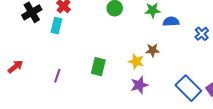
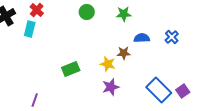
blue semicircle: (171, 22) -> (142, 38), moved
green rectangle: (98, 67) -> (71, 69), turned 54
purple line: (57, 76) -> (35, 100), moved

